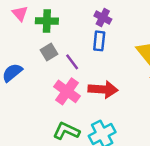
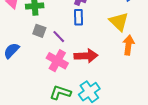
gray square: (49, 52) -> (39, 31), turned -32

